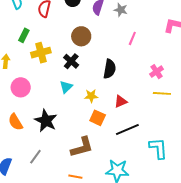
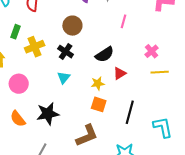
black semicircle: (110, 69) -> (105, 54), turned 54
yellow star: (91, 96) -> (98, 83), moved
red triangle: (121, 101) -> (120, 73), moved
black star: (46, 121) -> (48, 114), turned -30
black line: (127, 129) -> (130, 112), turned -45

